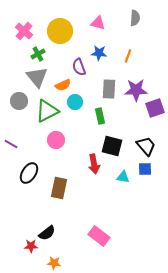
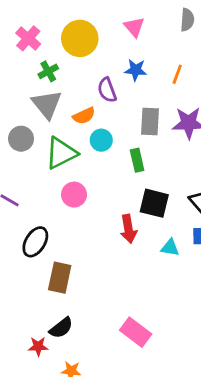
pink triangle: (98, 23) -> (134, 27), turned 35
brown rectangle: (59, 188) -> (60, 278), moved

